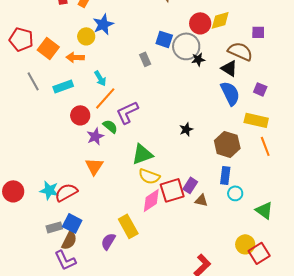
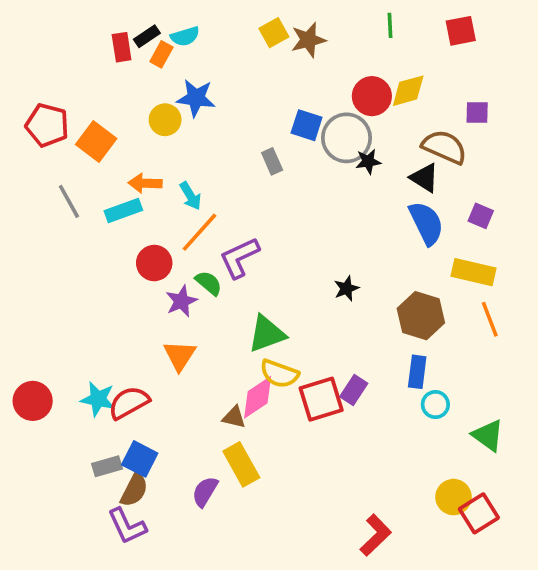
blue star: (103, 24) -> (196, 98), turned 30
orange arrow: (75, 57) -> (145, 183), moved
pink diamond: (151, 200) -> (258, 397), moved
brown triangle: (201, 200) -> (234, 417), moved

